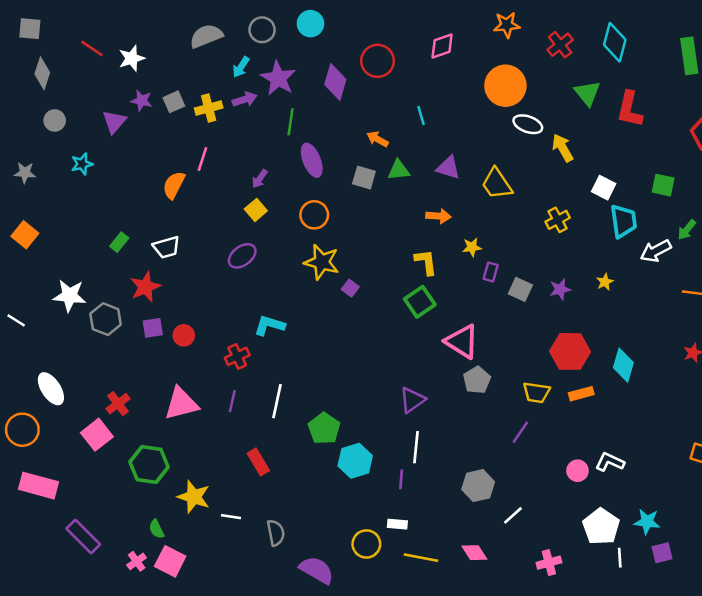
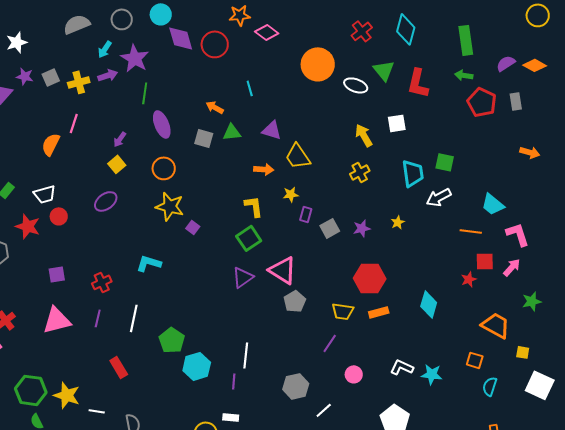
orange star: (507, 25) -> (240, 15), moved
pink diamond: (442, 46) -> (267, 32), turned 55
purple diamond: (335, 82) -> (181, 38), moved, turned -32
white ellipse: (528, 124) -> (356, 85), moved
yellow arrow: (563, 148) -> (364, 135), moved
yellow trapezoid: (497, 184) -> (298, 156), moved
green square: (663, 185) -> (445, 162), moved
white square: (604, 188) -> (397, 123), moved, turned -36
green arrow: (687, 230) -> (464, 75), moved, turned 60
red star: (145, 287) -> (28, 226), turned -30
gray square: (520, 289) -> (330, 228), turned 36
cyan L-shape: (269, 325) -> (149, 263), moved
purple square: (153, 328) -> (57, 274), moved
red circle: (184, 335) -> (59, 216), moved
cyan diamond: (623, 365) -> (429, 304), moved
purple triangle: (412, 400) -> (243, 277), moved
green hexagon: (149, 464) -> (31, 390), moved
pink circle: (577, 471) -> (354, 374), moved
cyan star: (647, 522) -> (432, 374), moved

